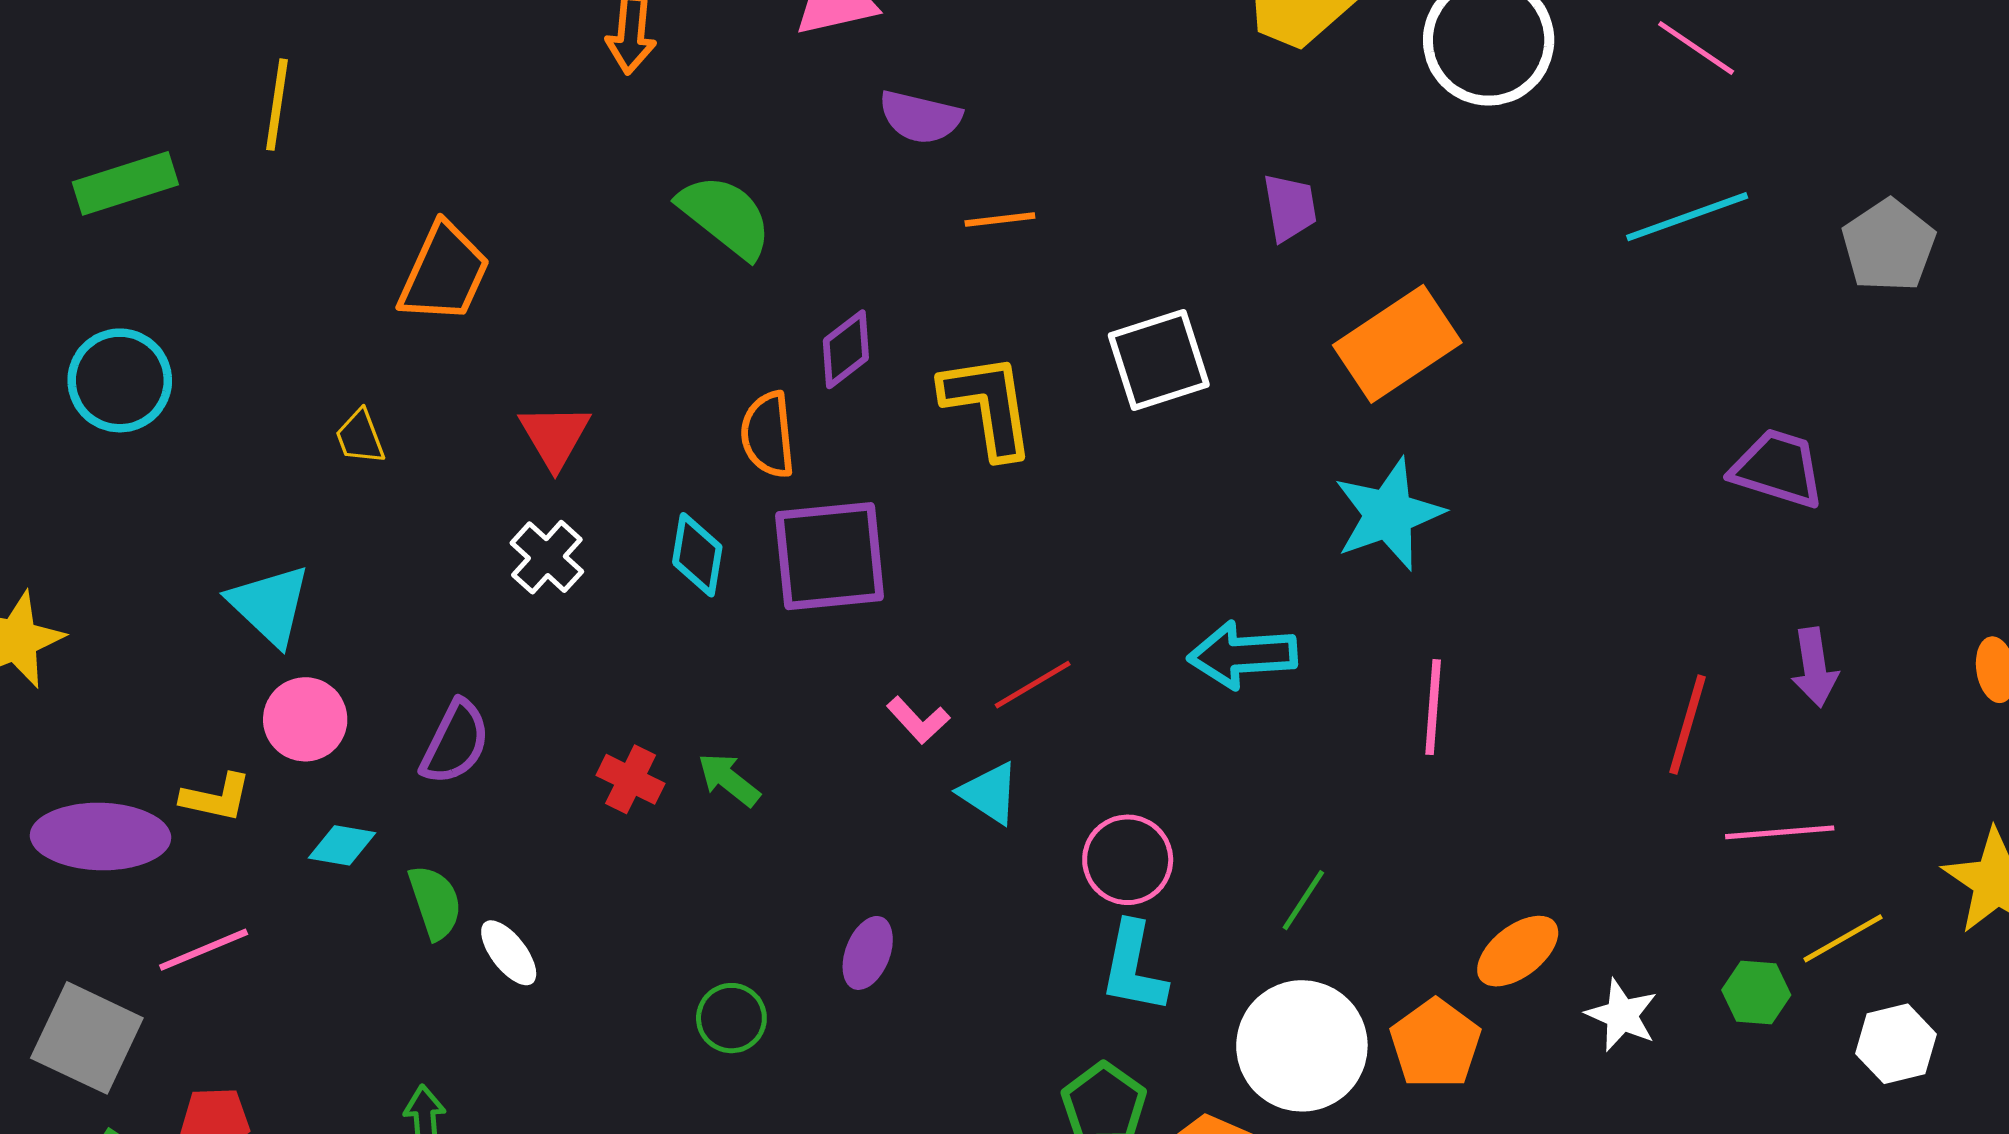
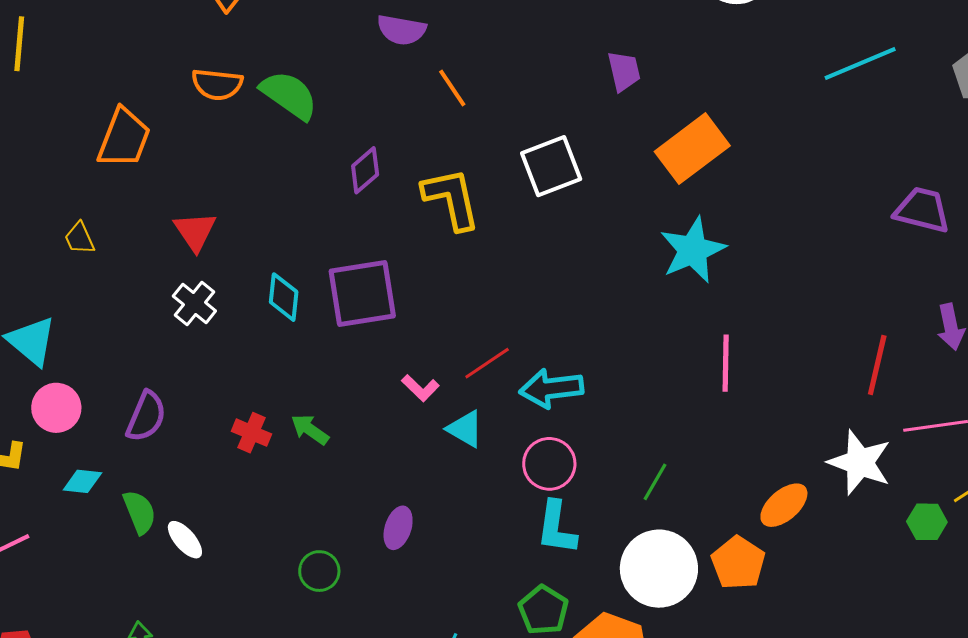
orange line: (1000, 219) -> (452, 88), turned 66
orange semicircle: (768, 435) -> (217, 84), moved, turned -75
cyan arrow: (1242, 655) -> (551, 388), moved
white star: (1622, 1015) -> (860, 462), moved, size x1.5

